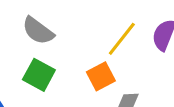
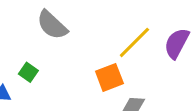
green square: (39, 75) -> (28, 72), moved, size x0.6

